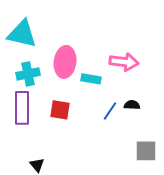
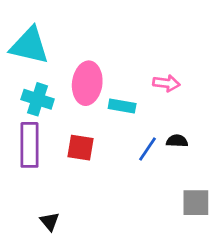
pink arrow: (124, 62) -> (166, 83), size x0.7
cyan cross: (28, 74) -> (38, 99), turned 30

